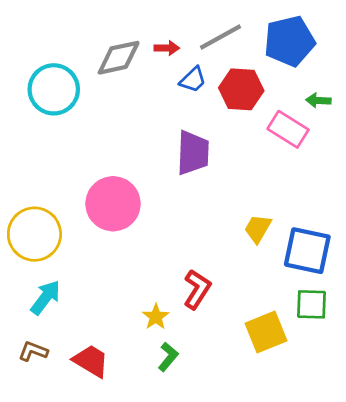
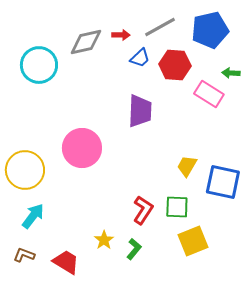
green square: (311, 304) -> (177, 207), moved
yellow star: (156, 317) -> (104, 240), moved
green L-shape: (168, 357) -> (134, 249), moved

